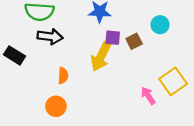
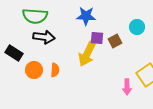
pink arrow: (148, 96) -> (127, 87), turned -147
orange circle: (56, 106) -> (34, 70), moved

